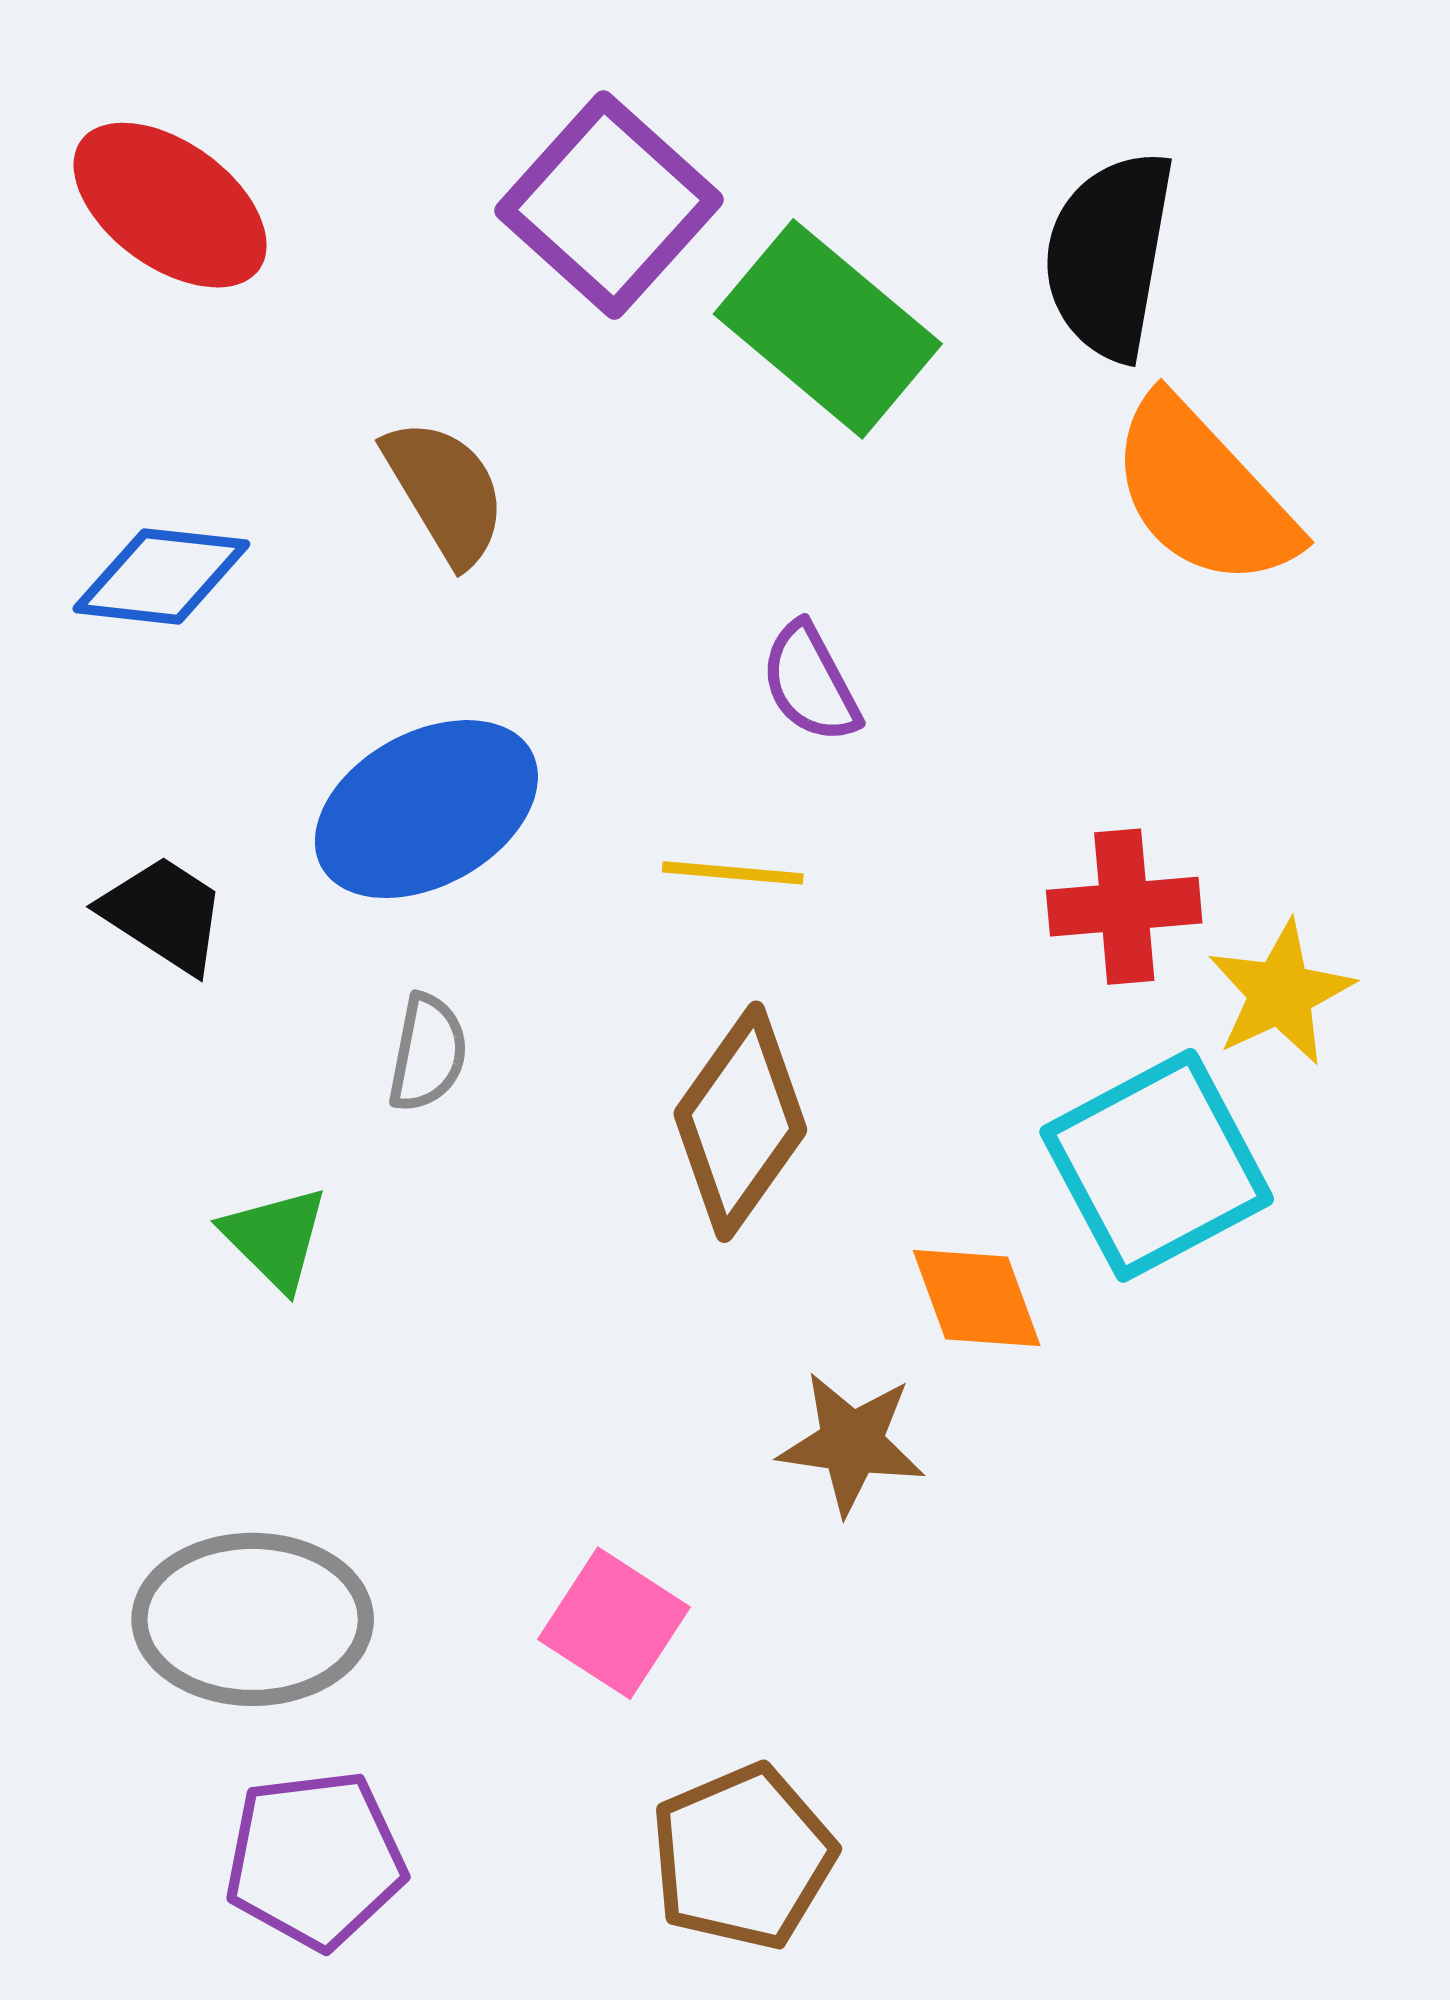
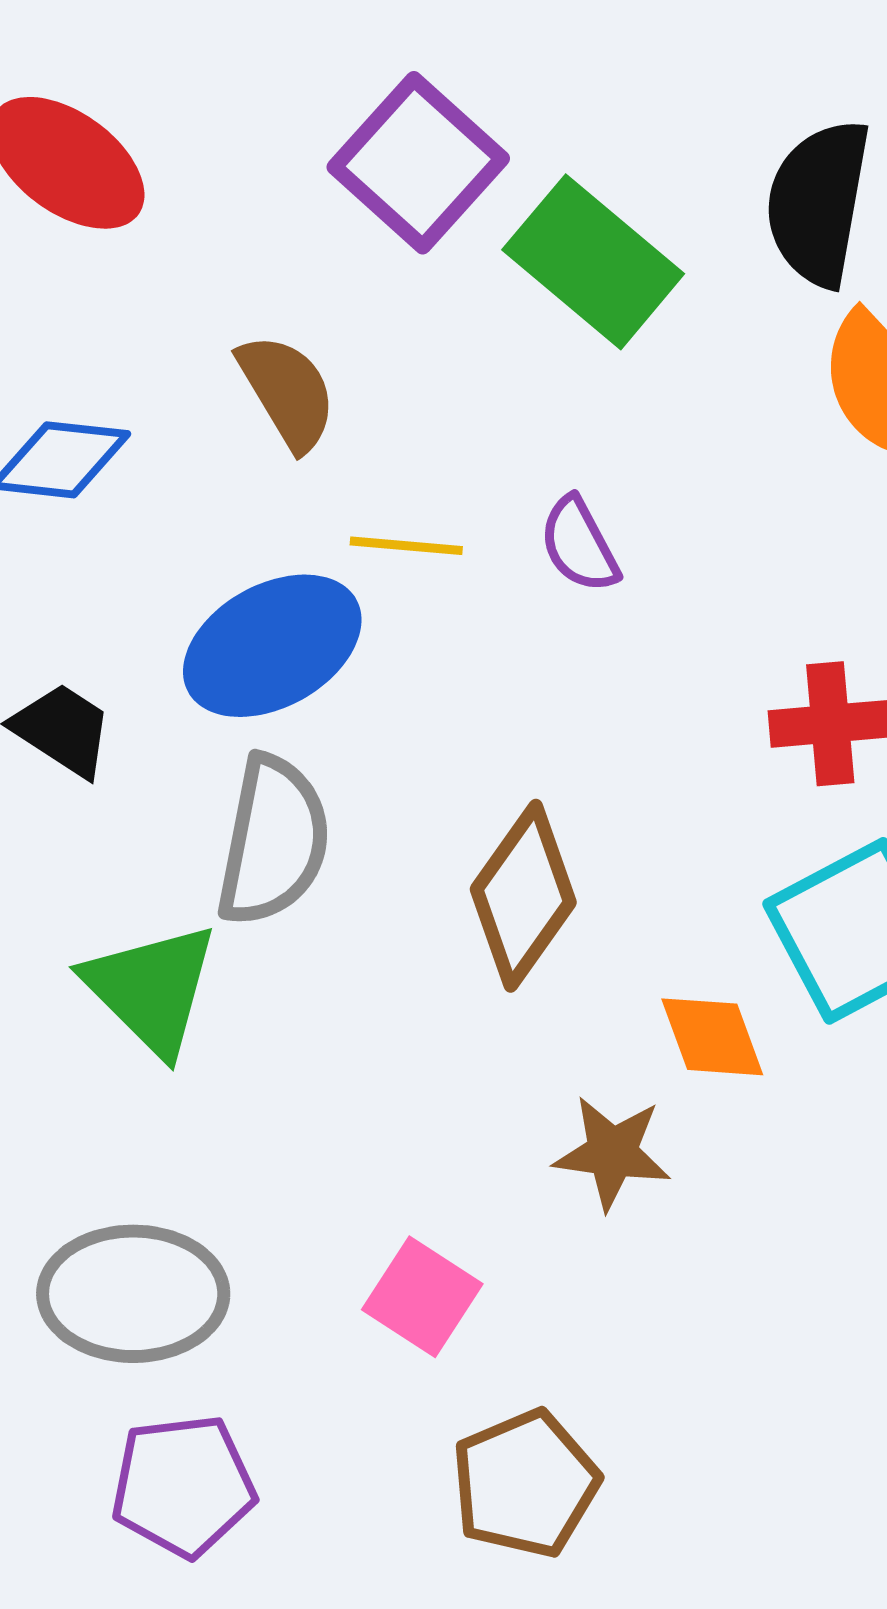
yellow line: (733, 873) -> (406, 546), moved
gray semicircle: (428, 1053) -> (273, 841), size x1.8
green triangle: (275, 1238) -> (151, 989), size x1.6

